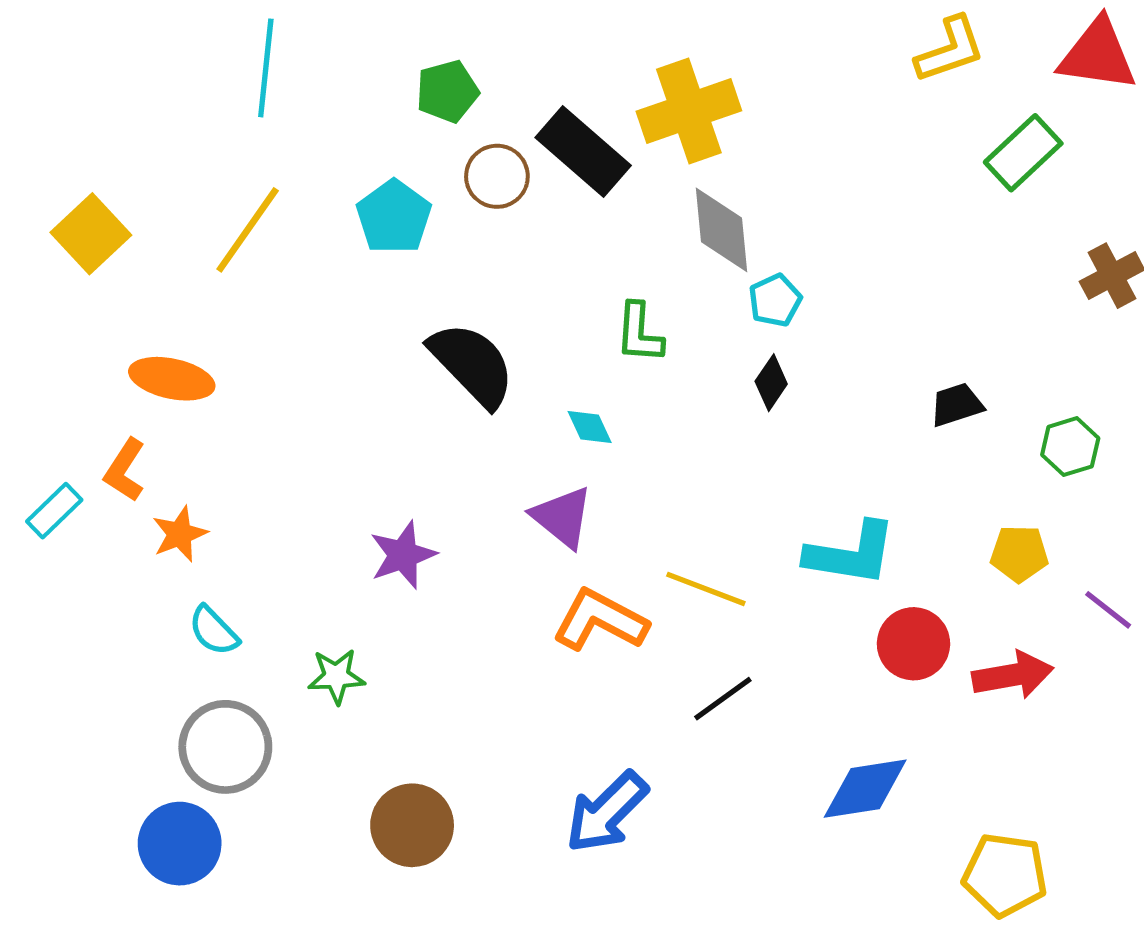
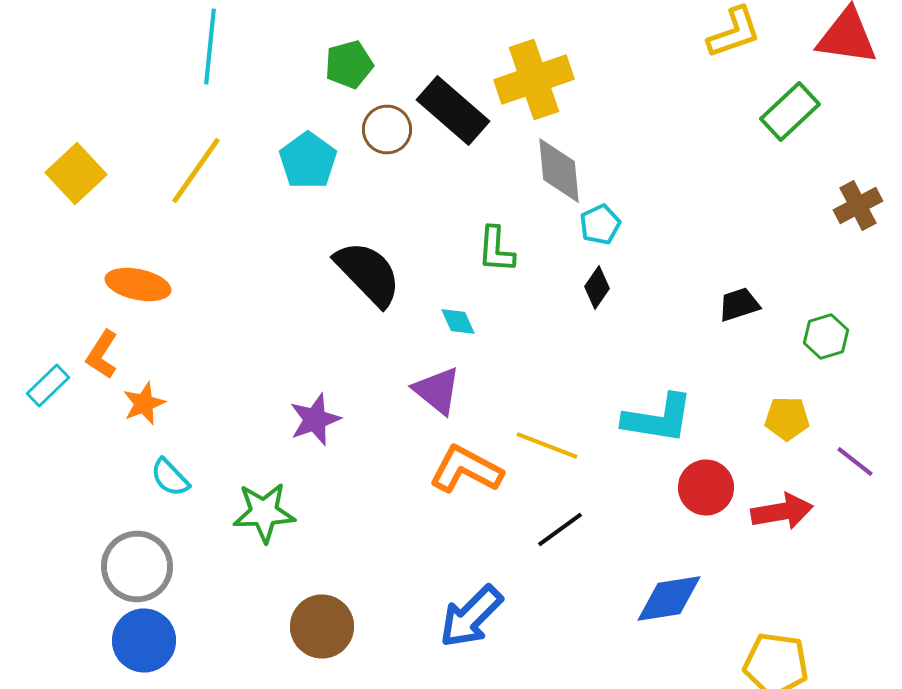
green star: (336, 676) -> (264, 512), size x1.4
gray circle: (225, 747) -> (137, 566), moved

